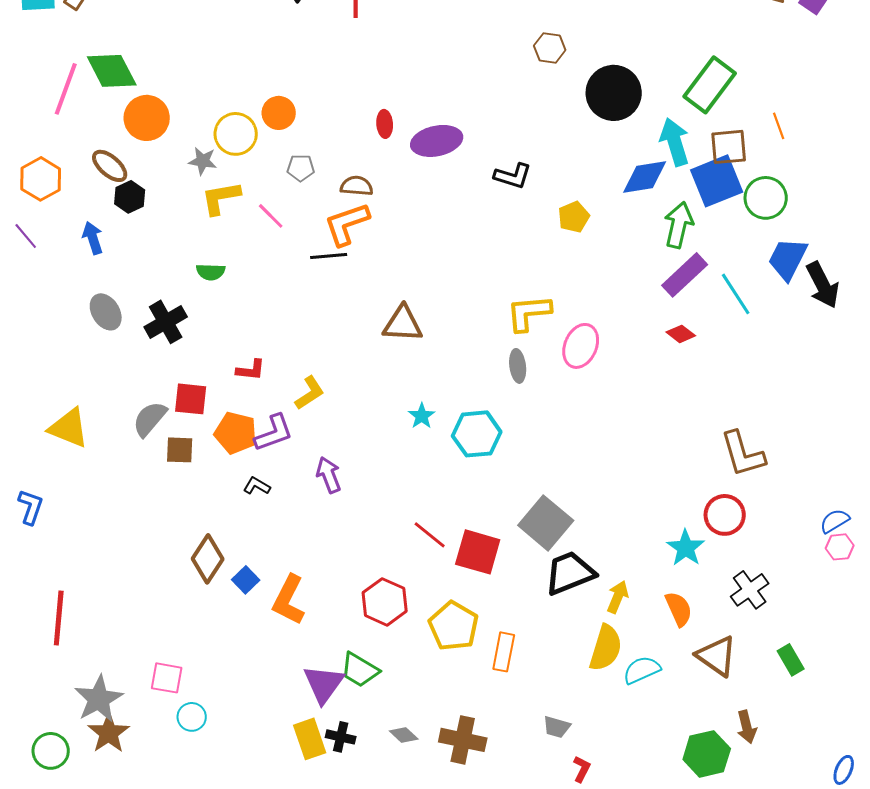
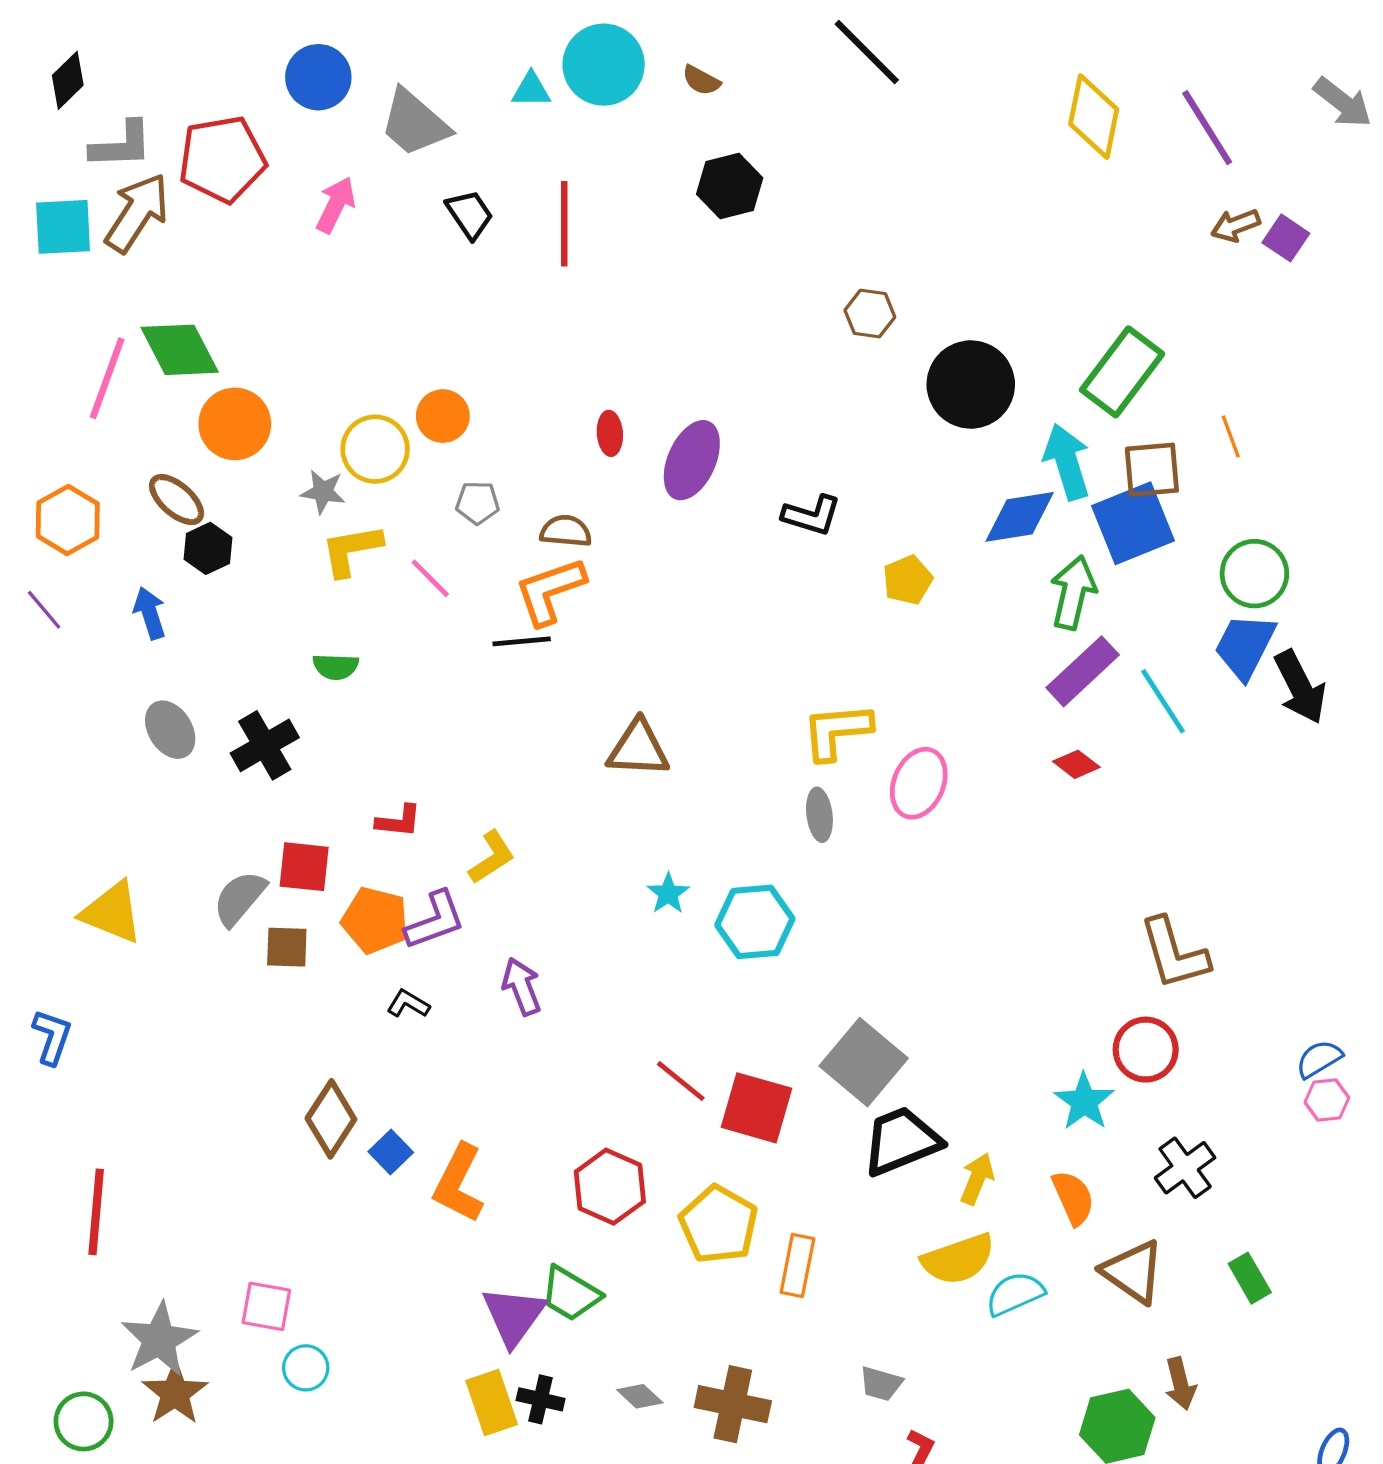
purple ellipse: (437, 141) -> (692, 460), turned -54
green circle: (766, 198) -> (1254, 574), moved
yellow semicircle: (606, 648) -> (958, 1259), turned 54

